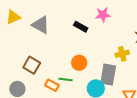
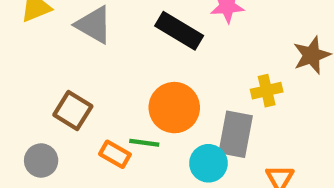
black rectangle: (81, 27) -> (179, 31), size x1.5
orange circle: (79, 63) -> (174, 108), size x1.5

